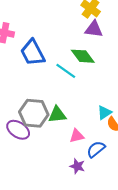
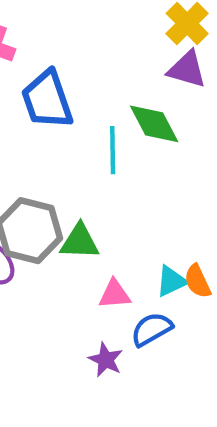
cyan line: (66, 71) -> (113, 150), turned 45
cyan triangle: (104, 112) -> (171, 281), moved

